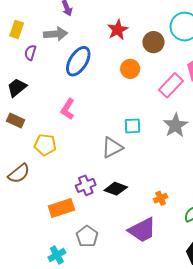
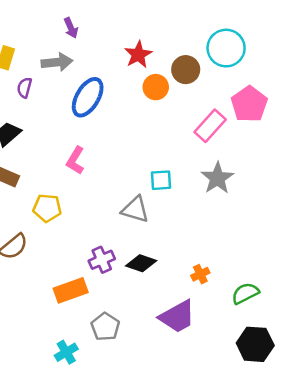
orange circle: (130, 69) -> (156, 87), moved
gray triangle: (112, 148) -> (135, 209), turned 45

